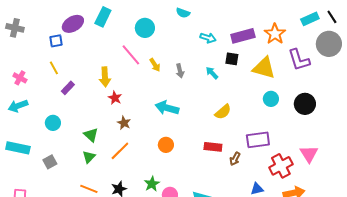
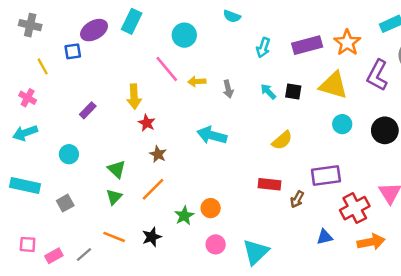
gray cross: (15, 28) -> (30, 25), moved
cyan arrow: (208, 38) -> (263, 48), turned 91
black square: (232, 59) -> (293, 92), moved
purple L-shape: (299, 60) -> (377, 75), turned 45
yellow arrow: (155, 65) -> (197, 81), turned 120
yellow line: (54, 68) -> (43, 66), moved
orange circle: (166, 145) -> (211, 208), moved
green star: (152, 184) -> (184, 216), moved

